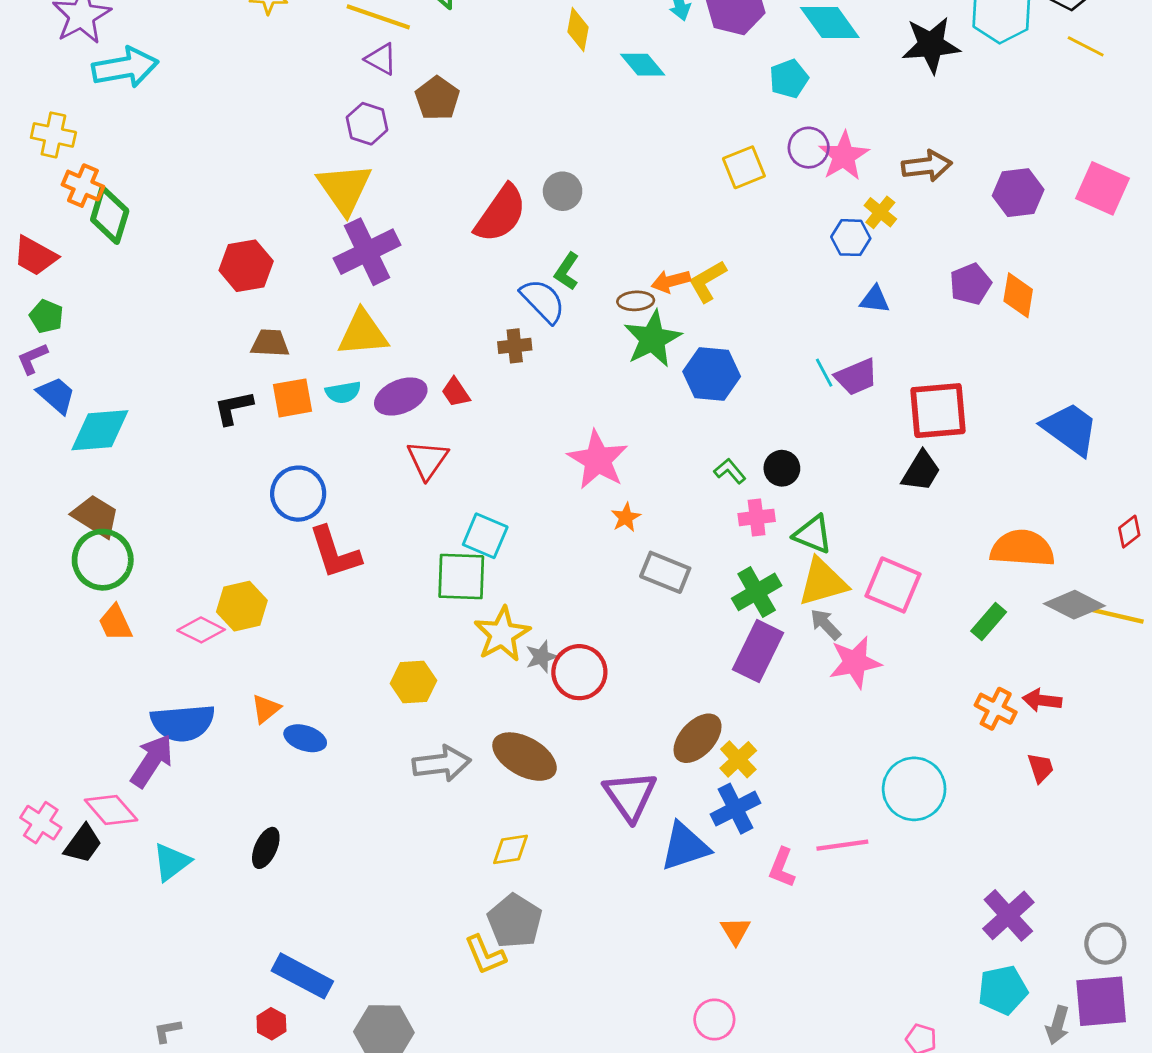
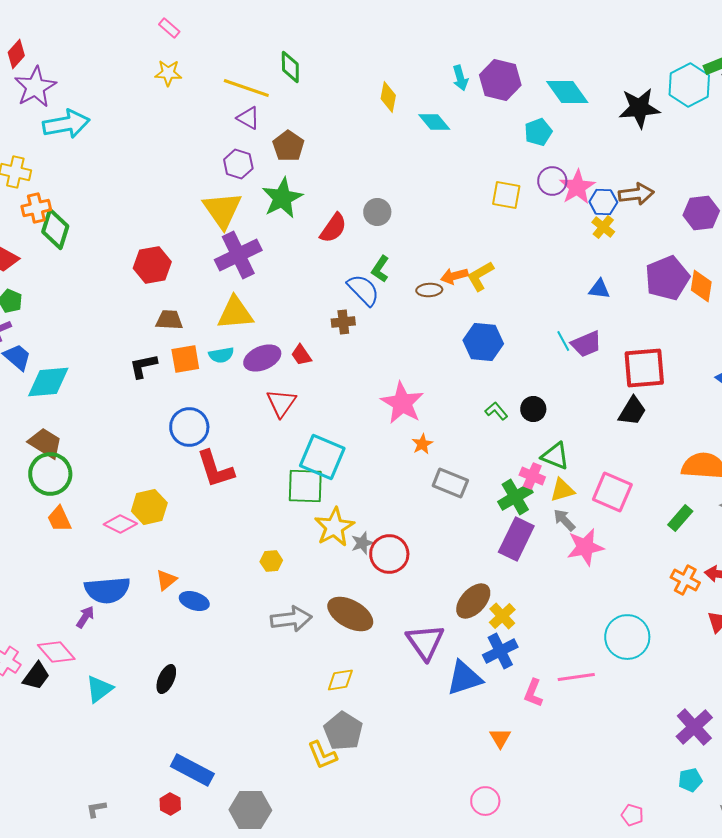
yellow square: (744, 167) -> (506, 195), turned 32
orange cross: (83, 186) -> (36, 208), turned -36
red semicircle: (501, 214) -> (333, 228), size x0.7
blue hexagon: (851, 238) -> (603, 202), moved
purple pentagon: (970, 284) -> (667, 278), size x1.5
green star: (653, 339) -> (282, 198), moved
pink cross: (757, 517) -> (532, 476), moved, turned 30
cyan square: (485, 536) -> (322, 457), size x1.4
yellow triangle: (823, 582) -> (562, 490), size x0.7
yellow hexagon: (413, 682) -> (271, 561), size x0.7
purple arrow: (152, 761) -> (85, 617), size x0.6
cyan pentagon: (1003, 990) -> (690, 780), size x0.7

